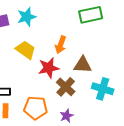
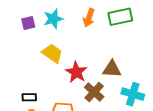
orange arrow: (61, 45) -> (89, 18), moved
red star: (49, 68) -> (76, 72), turned -30

